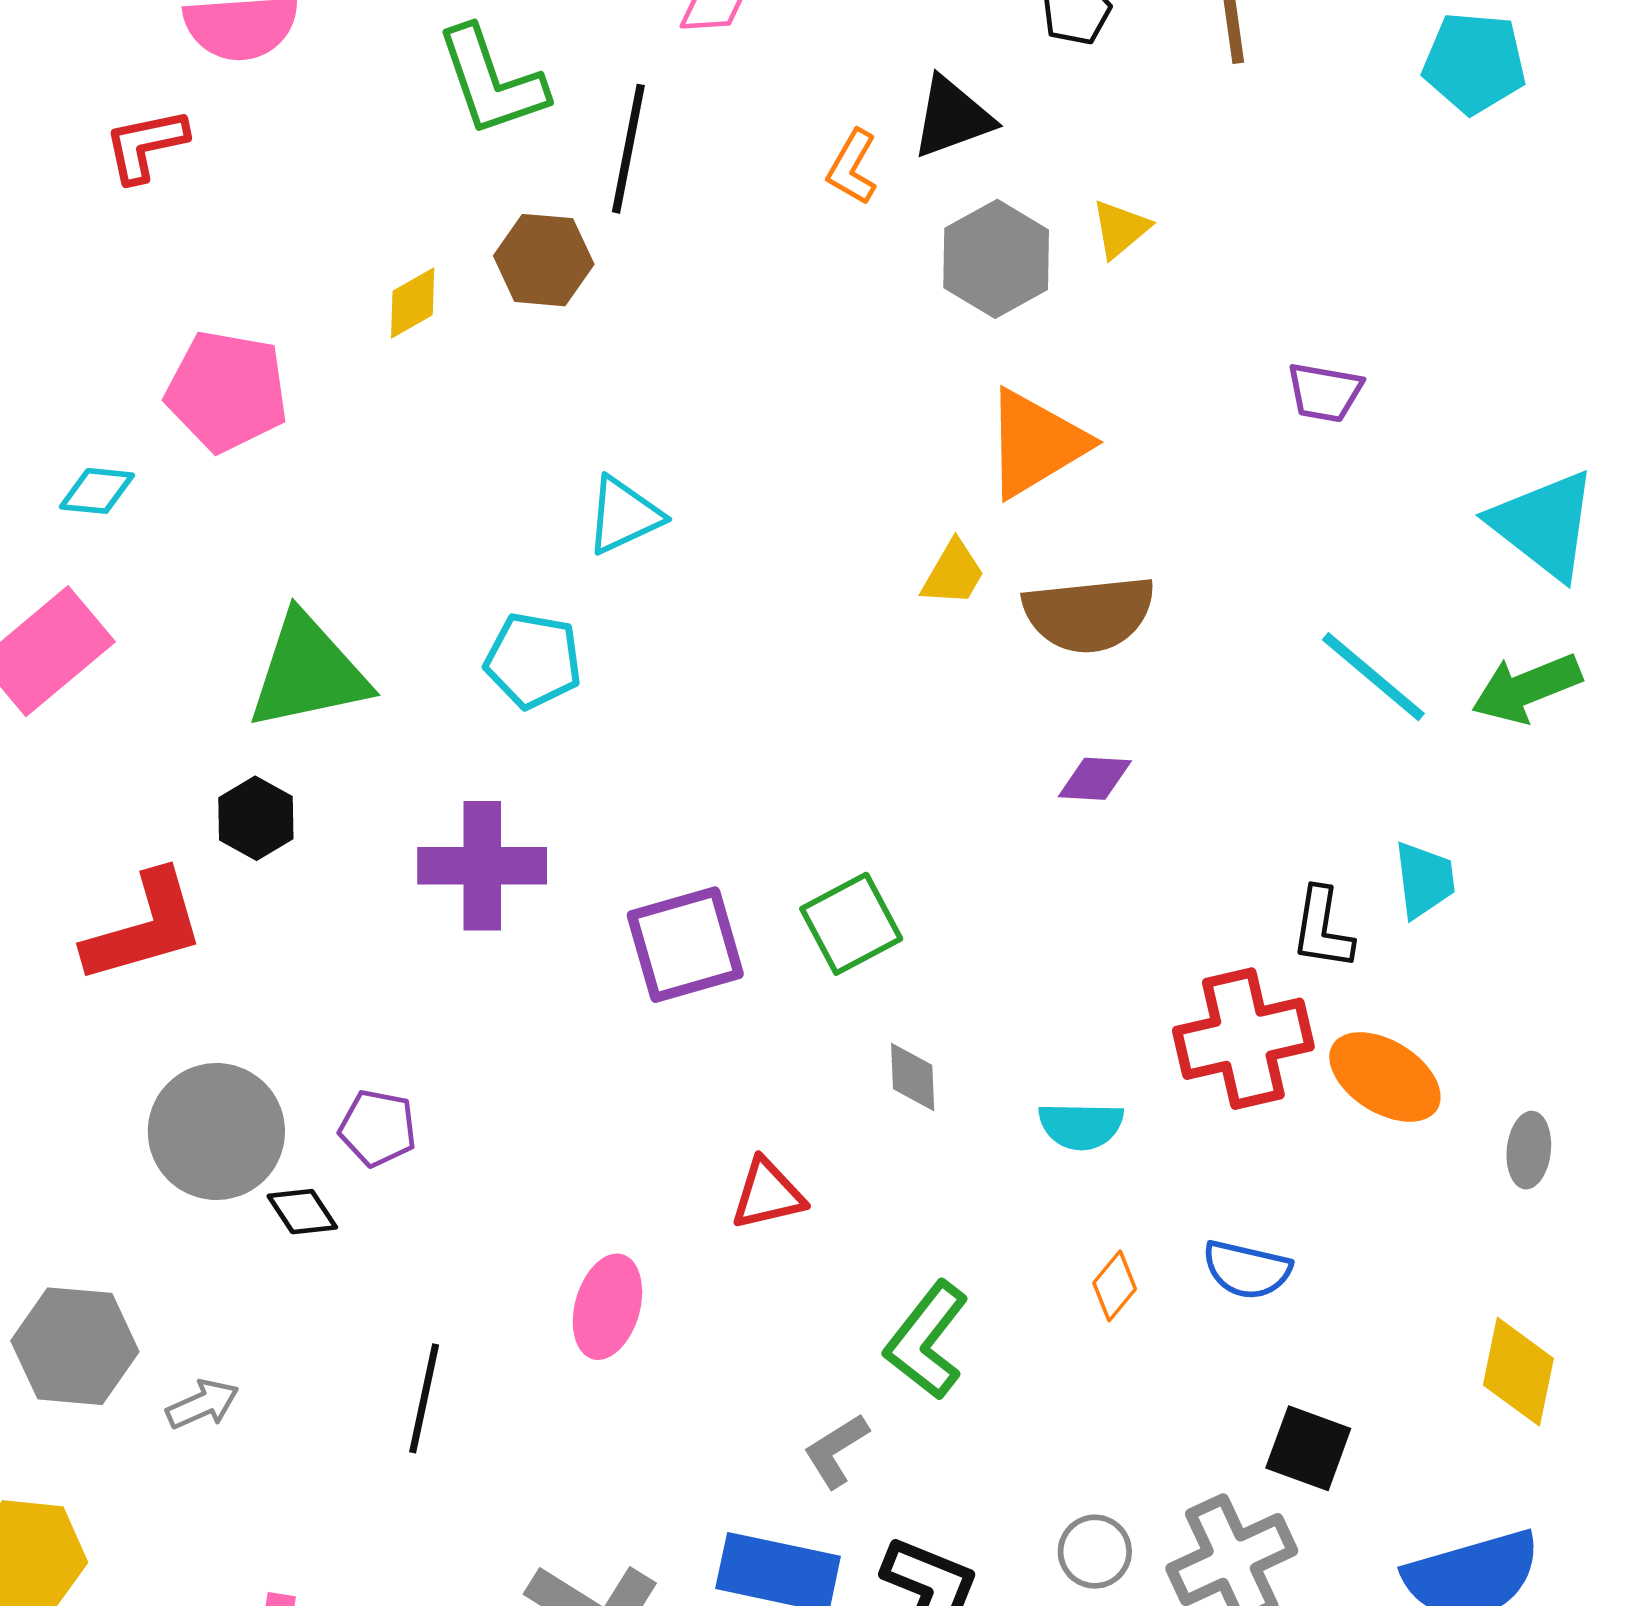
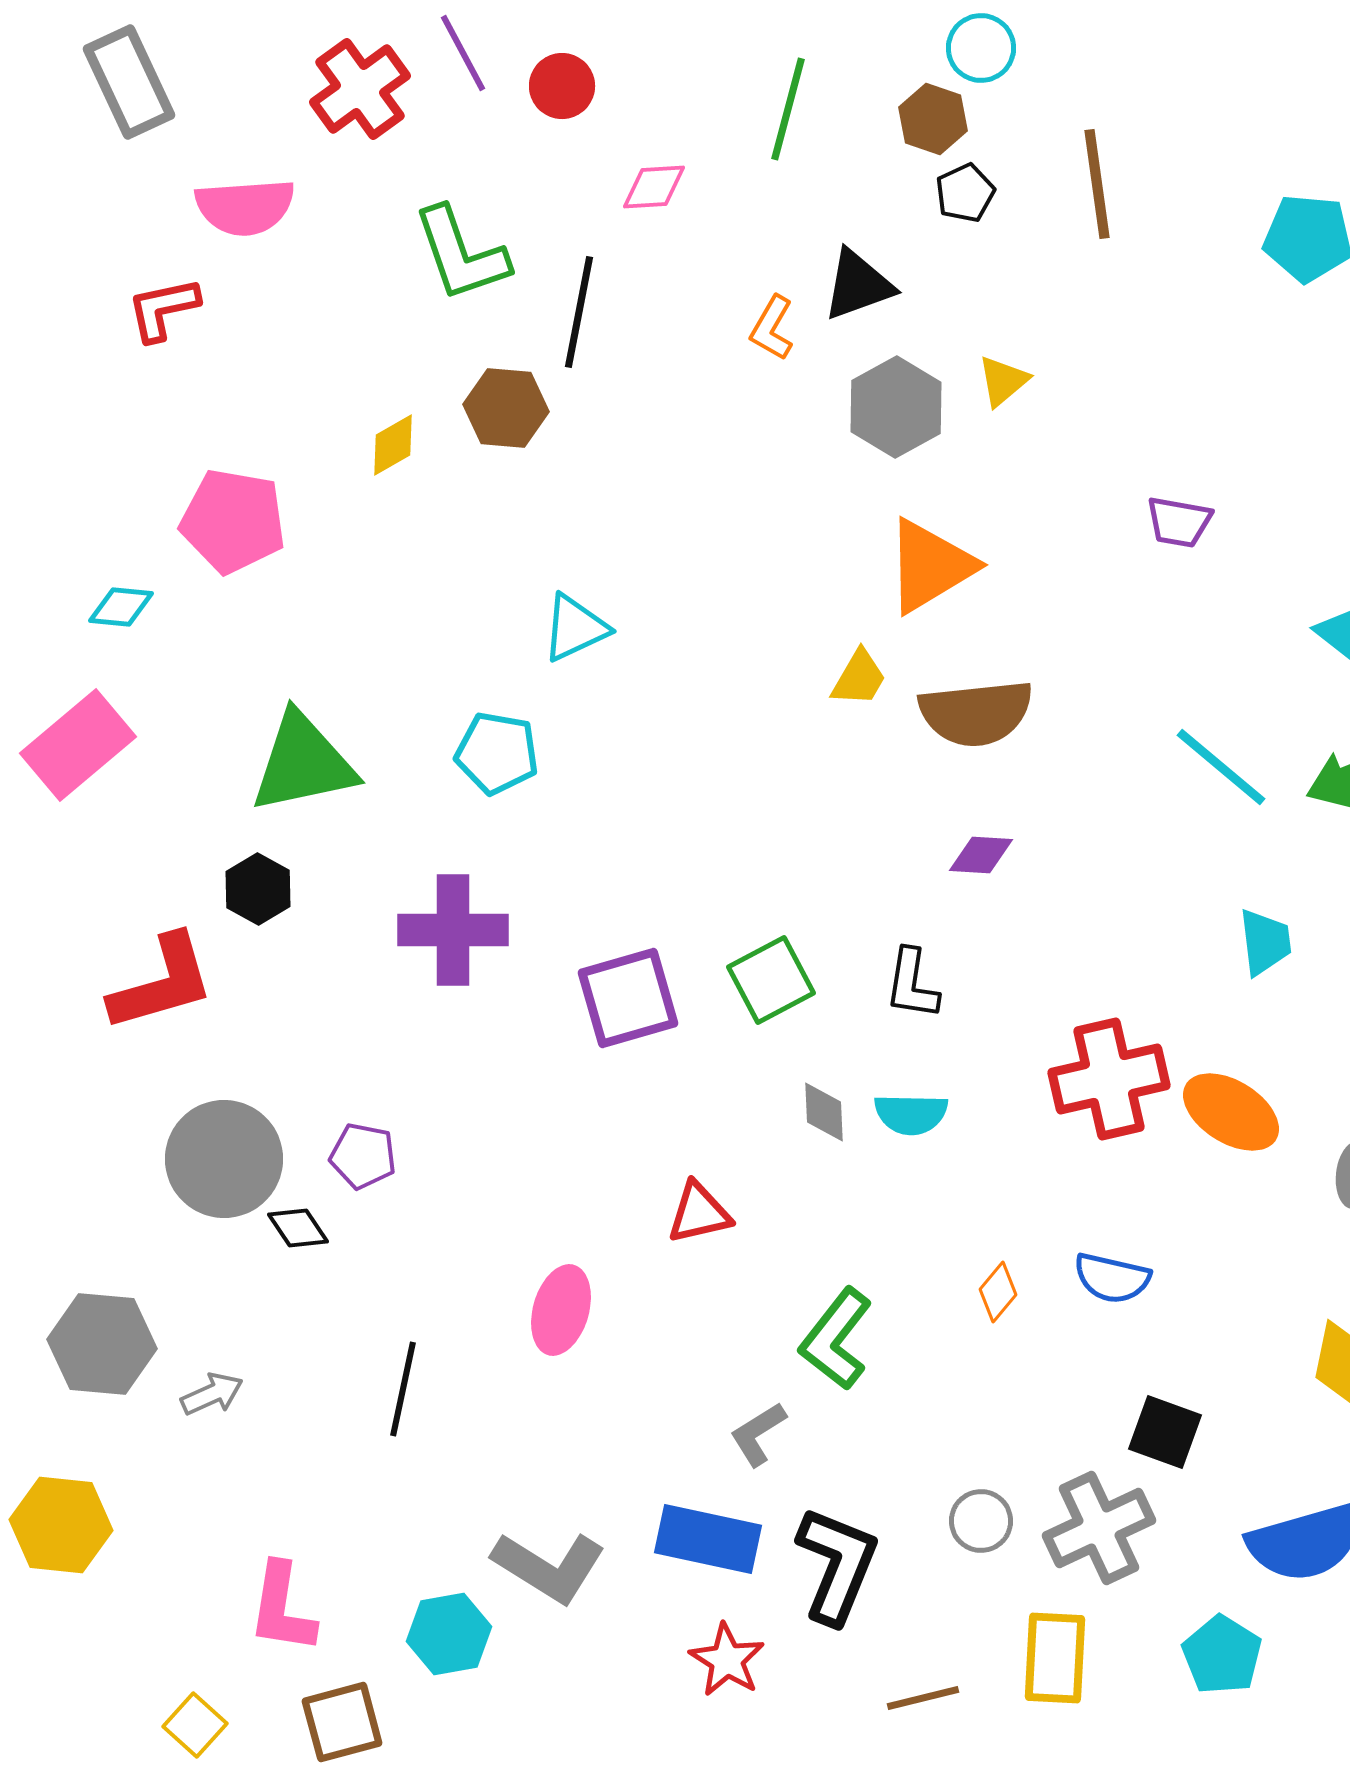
black L-shape: (1322, 928) -> (912, 984), moved
cyan semicircle: (1081, 1126) -> (911, 1114), moved

